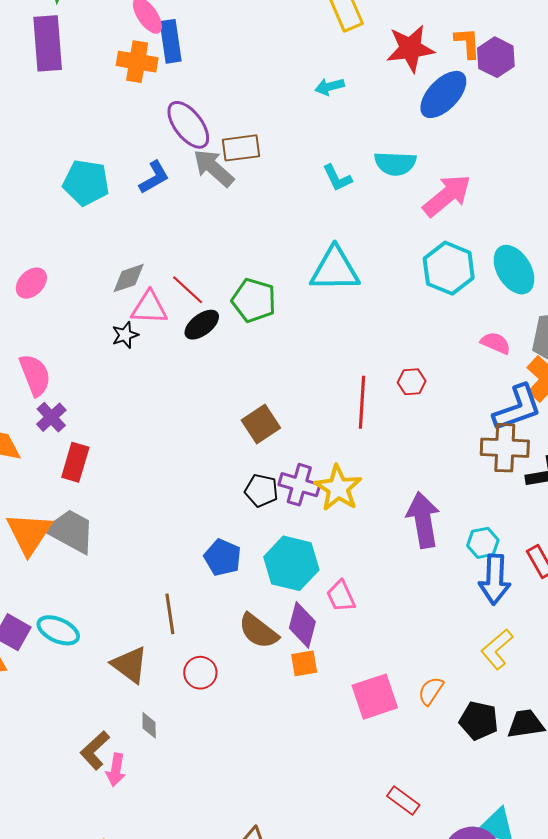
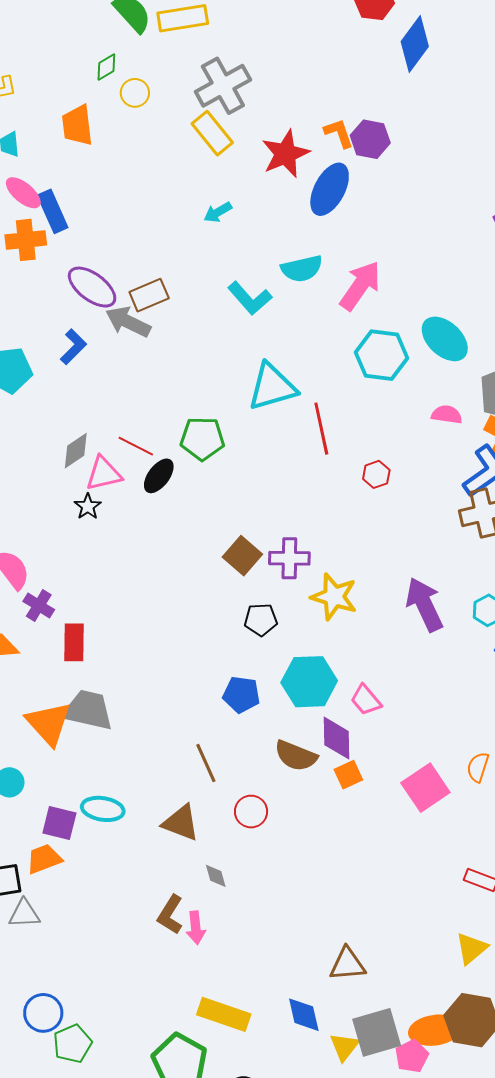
cyan L-shape: (337, 178) -> (250, 298), size x1.4
red line: (362, 402) -> (321, 429), moved
purple cross: (299, 485) -> (289, 558), moved

